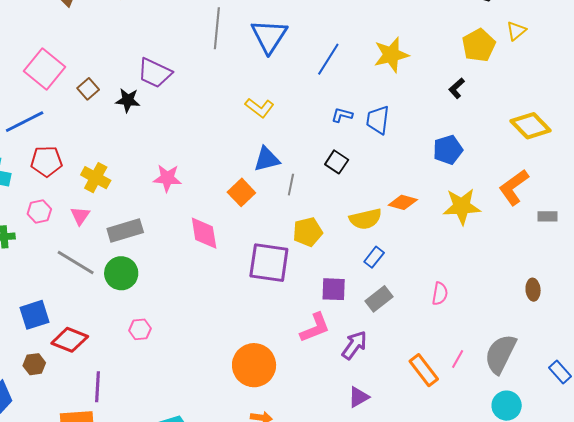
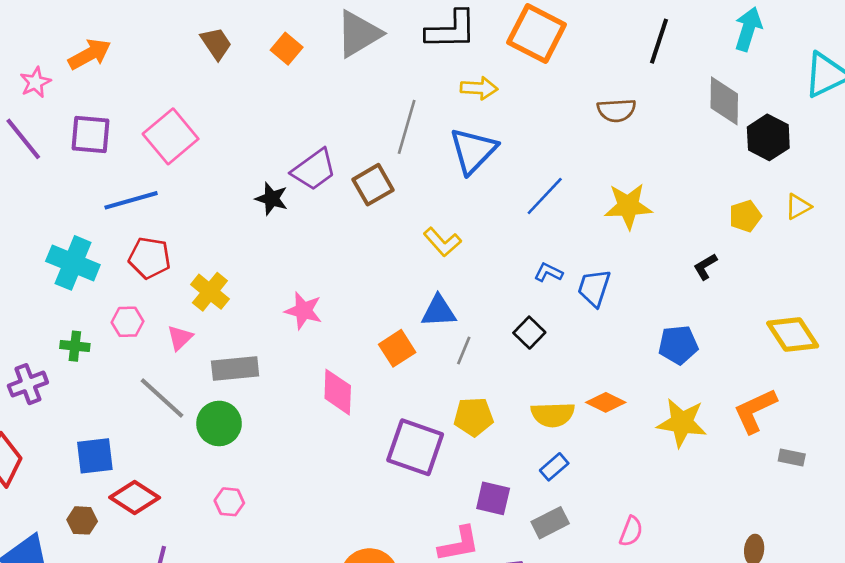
yellow pentagon: (479, 45) -> (745, 216), size x0.7
purple trapezoid: (155, 73) -> (314, 170), turned -72
brown square: (88, 89) -> (373, 185), moved, size x1.4

